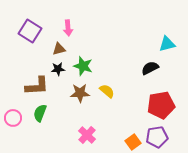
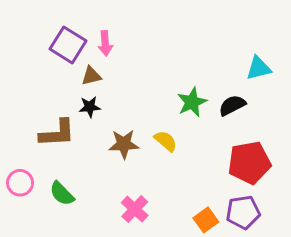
purple square: (30, 31) -> (68, 45), moved
green star: (83, 66) -> (192, 102), moved, turned 30
green semicircle: (40, 113) -> (62, 194), moved, turned -66

